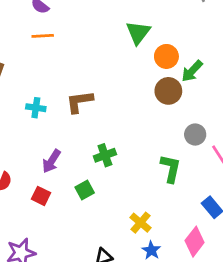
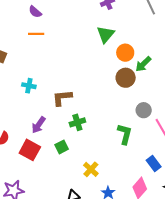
brown L-shape: (79, 102) -> (62, 98), moved
red square: (41, 196) -> (30, 150), size x1.5
yellow cross: (141, 223) -> (91, 169), moved

